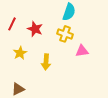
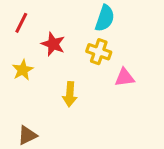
red line: (12, 24) -> (21, 23), moved
yellow star: (20, 53) -> (23, 70), moved

